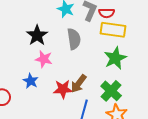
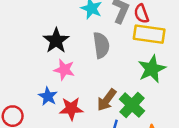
red semicircle: (107, 13) -> (141, 14), turned 70
red star: (63, 89) -> (71, 109), moved
green cross: (111, 91) -> (132, 105), moved

